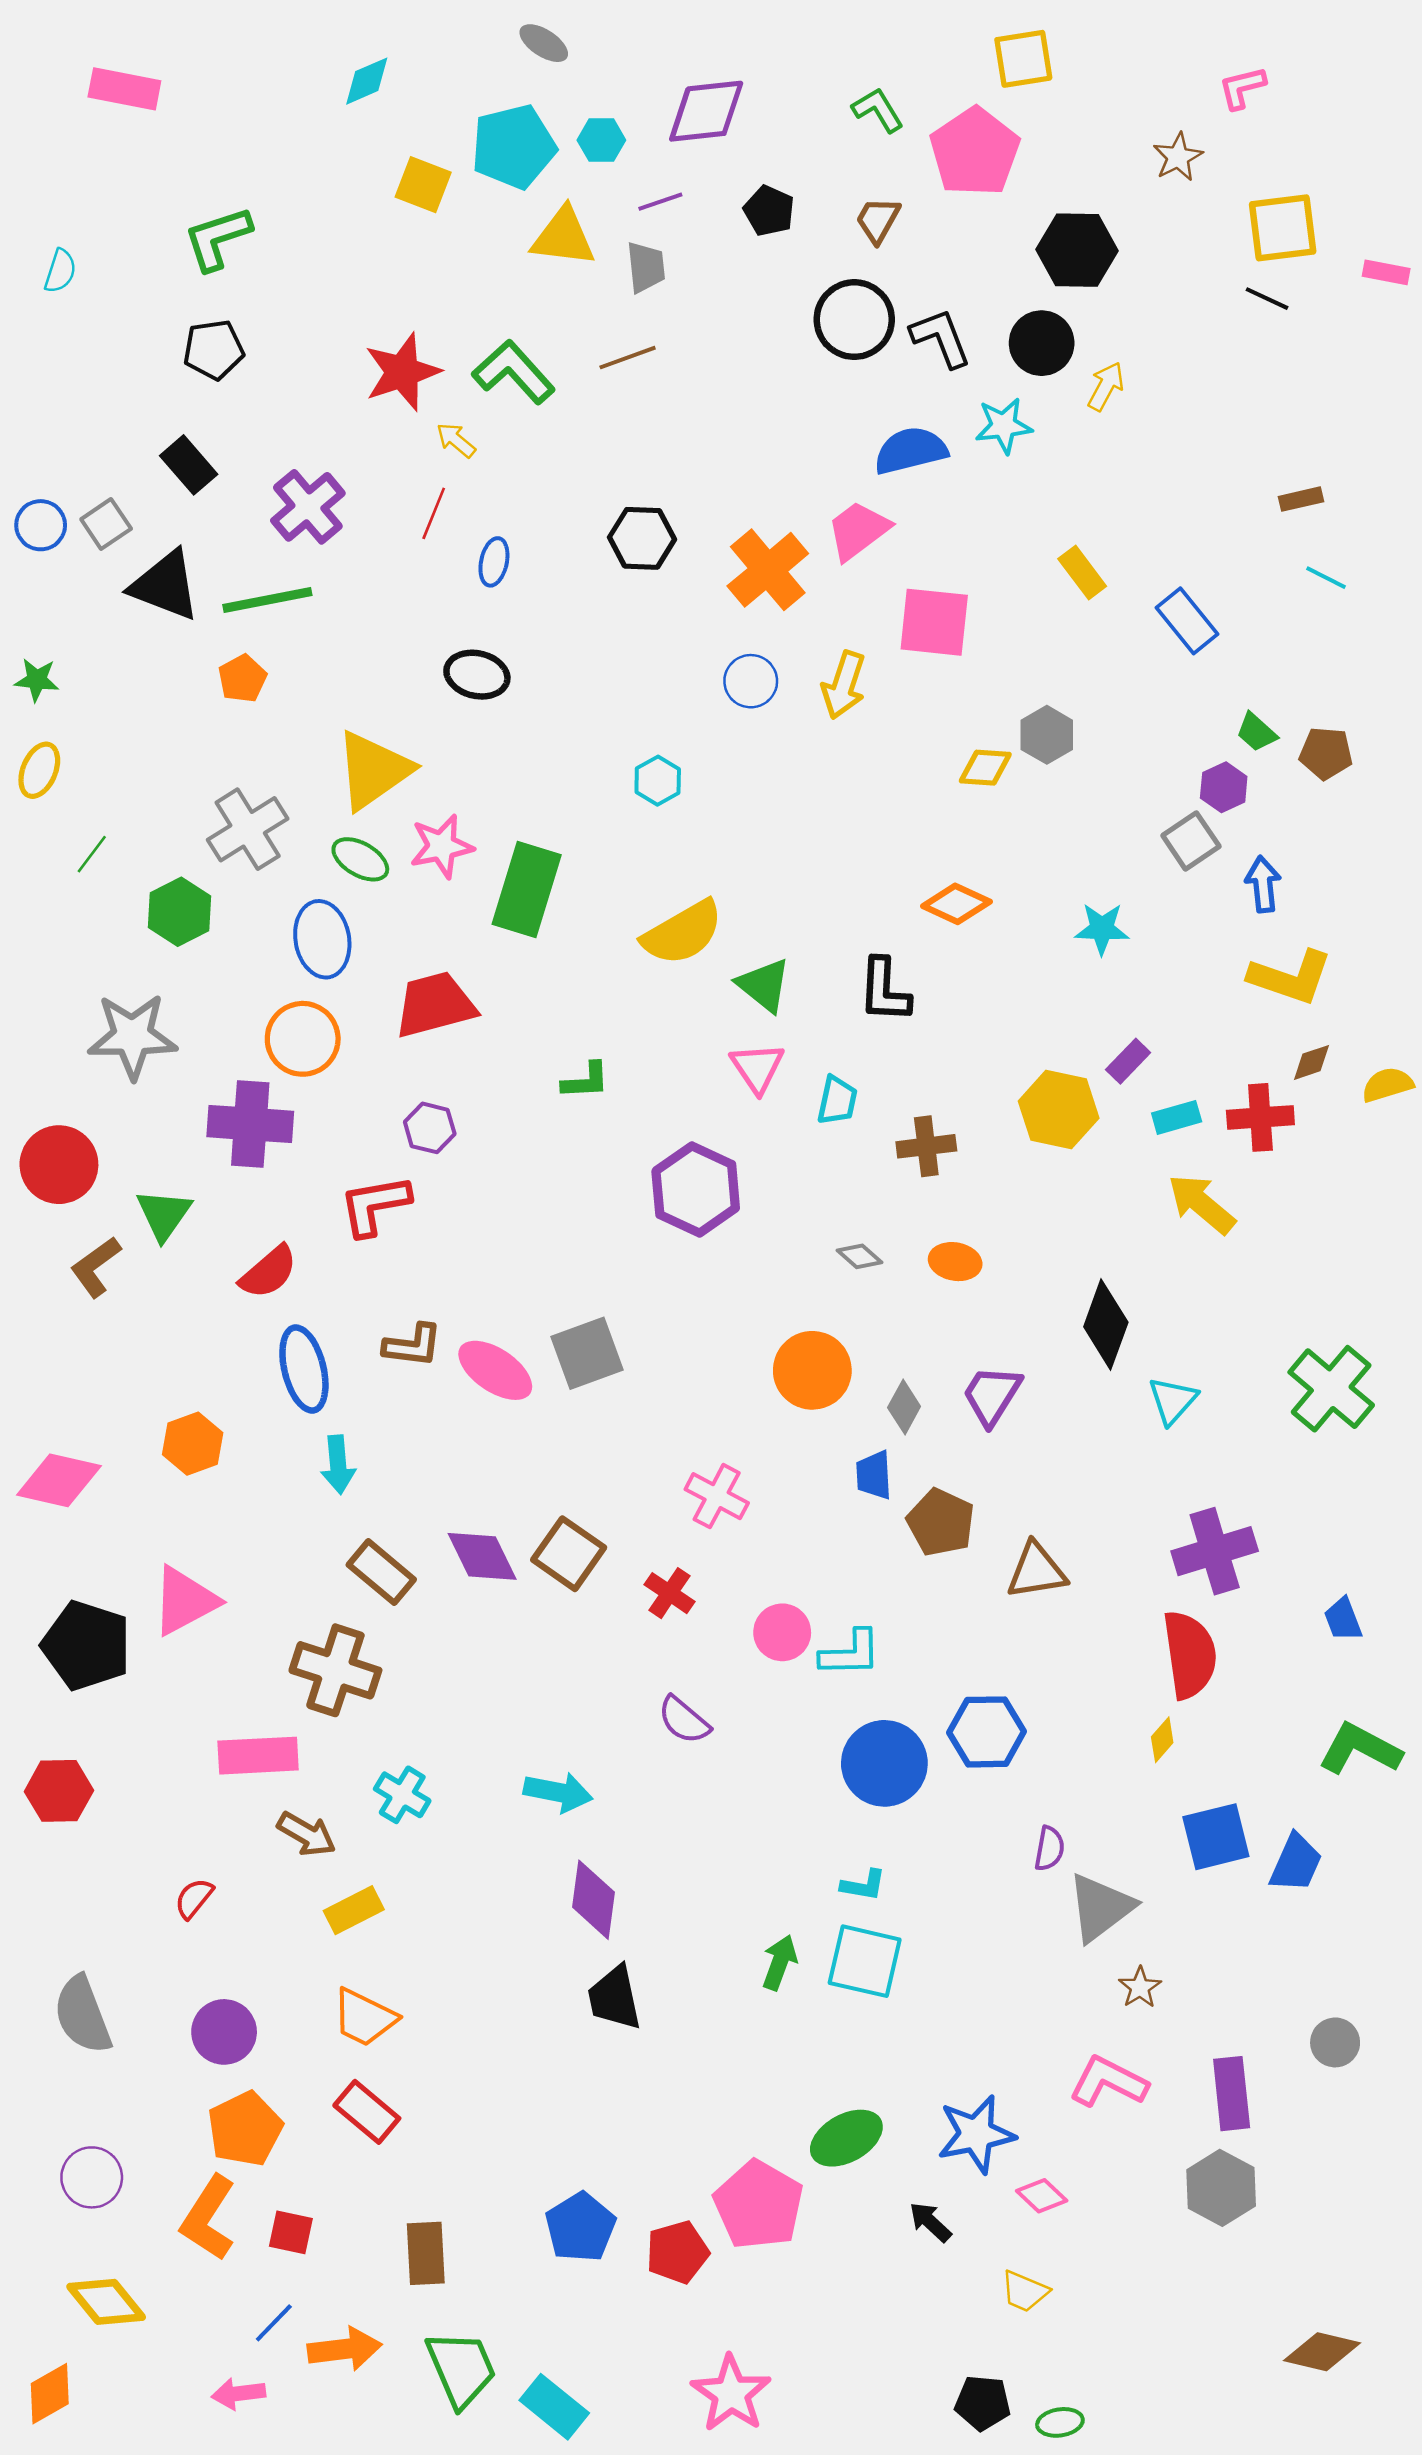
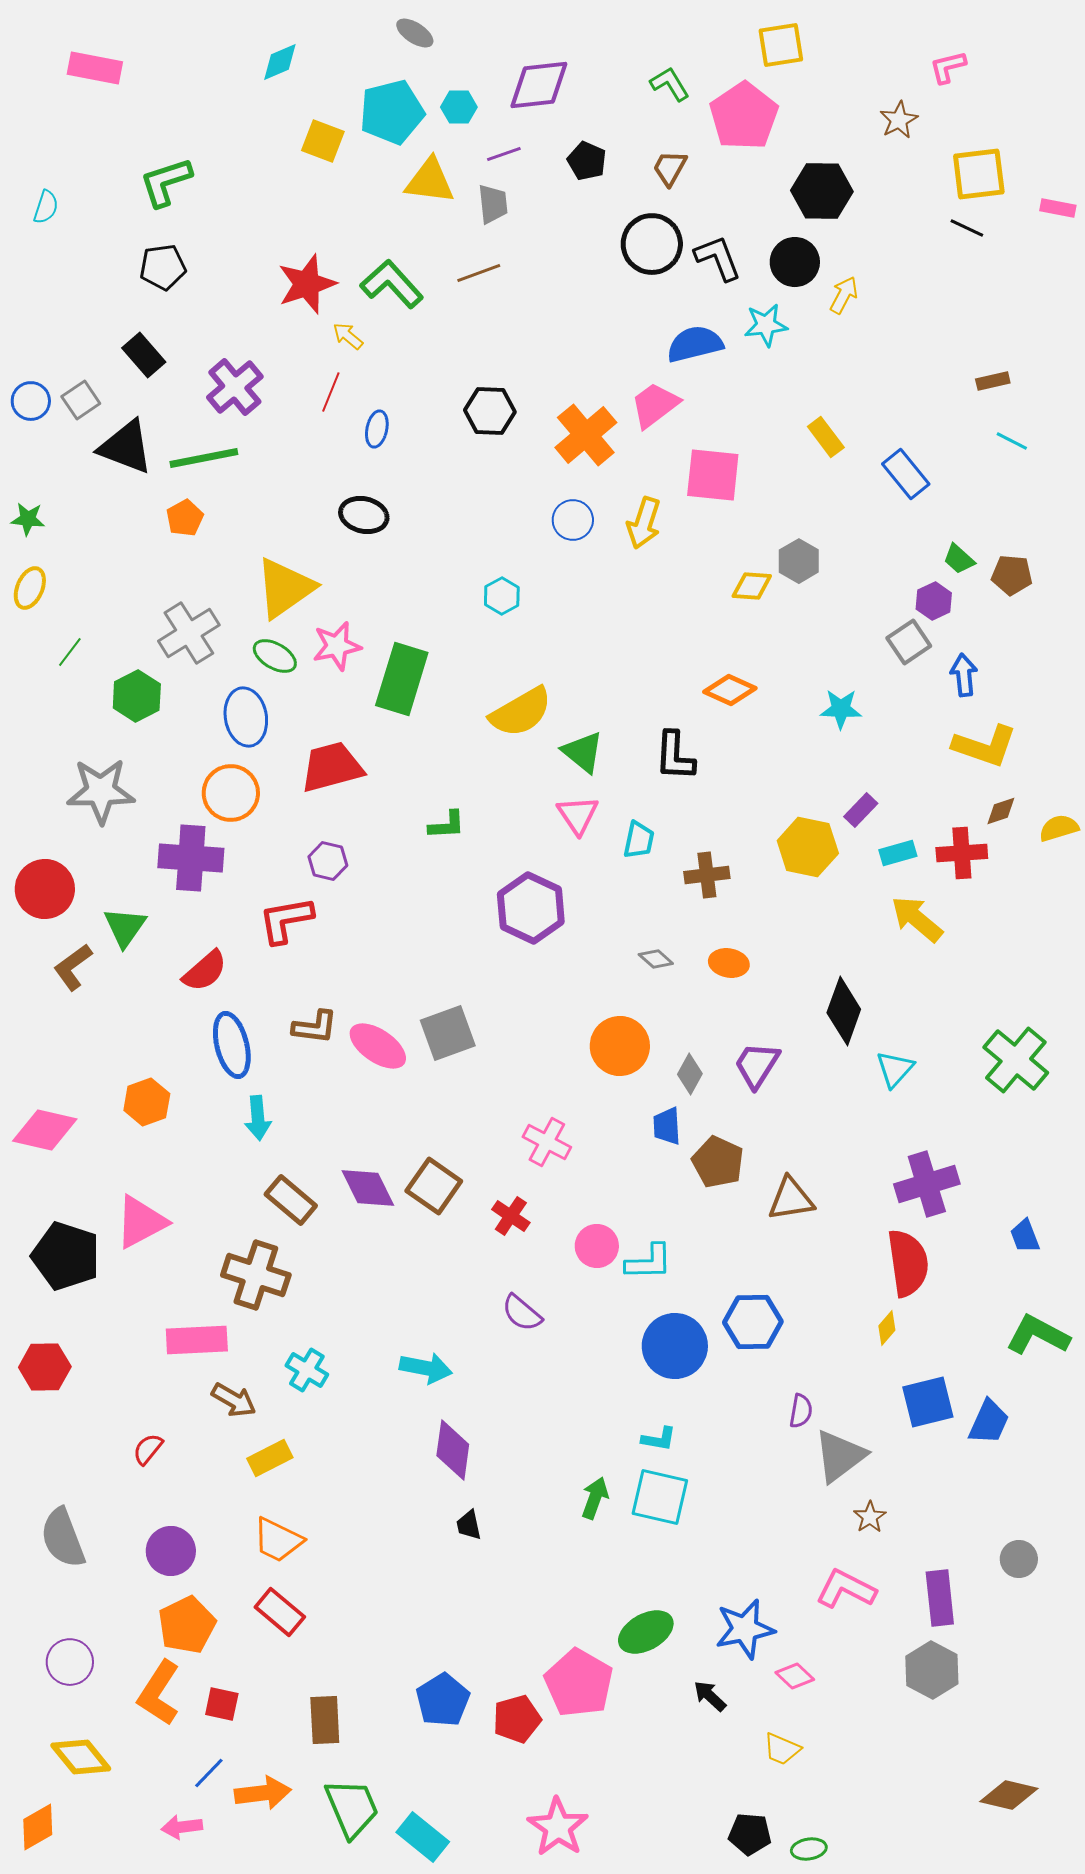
black trapezoid: (614, 1998) -> (469, 1525), size x0.6

